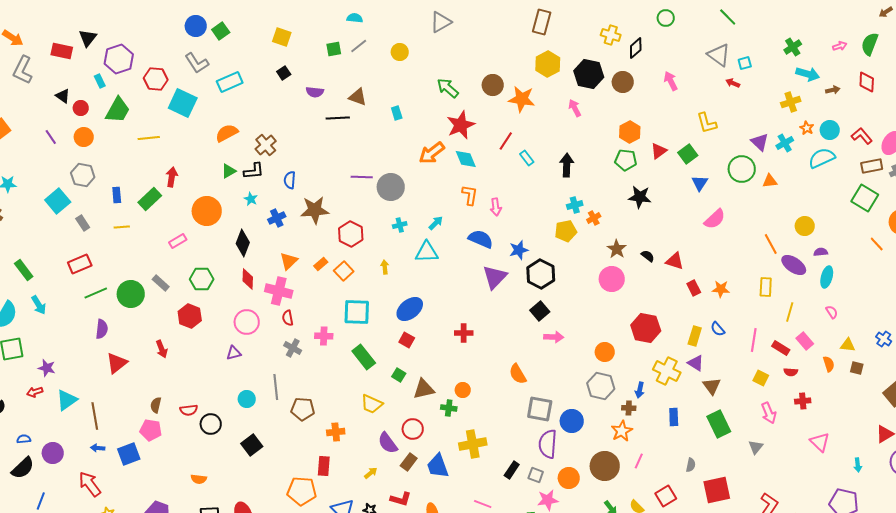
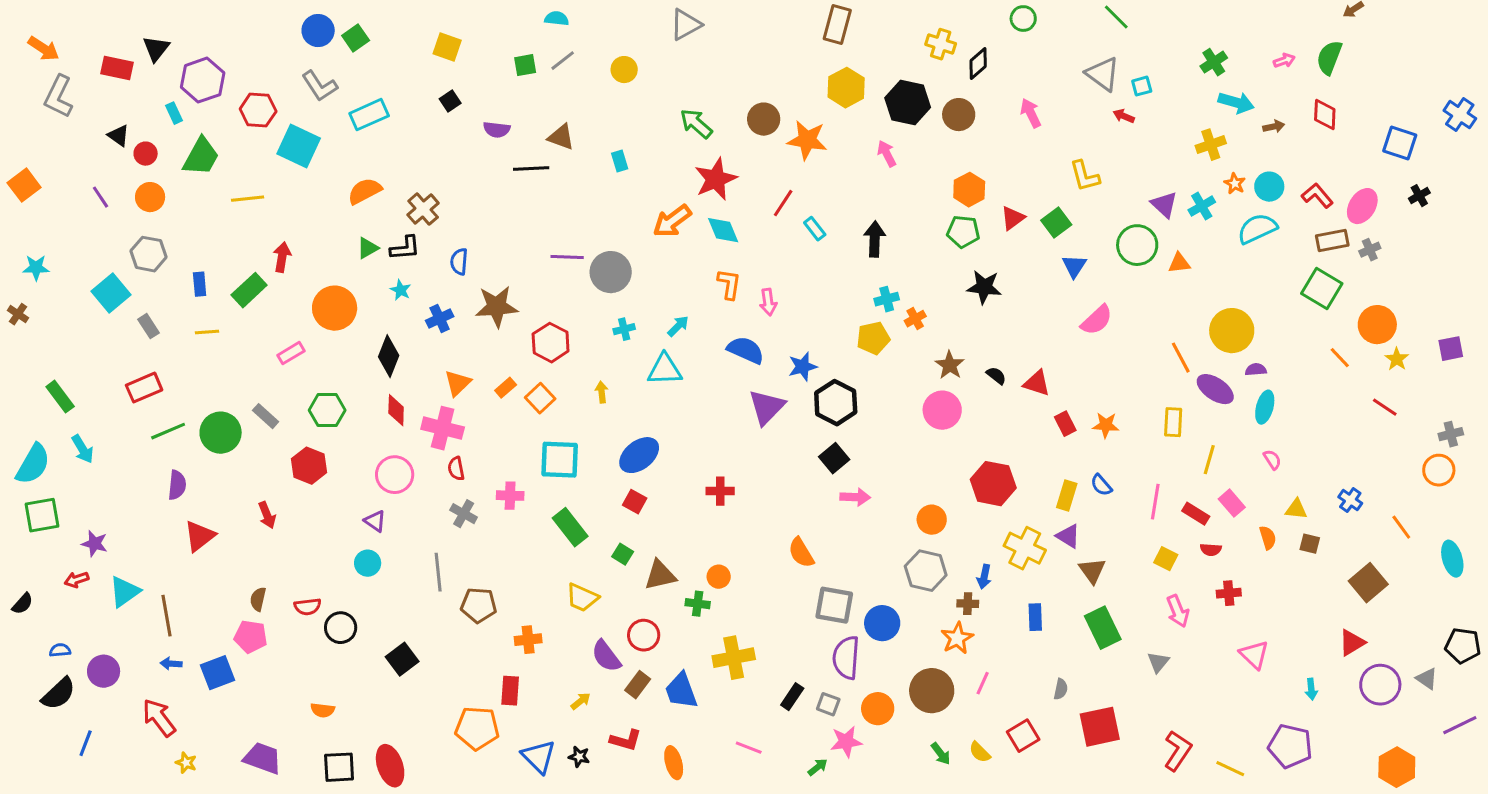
yellow circle: (805, 226) -> (1232, 331), size x1.5
purple triangle: (234, 353) -> (375, 521), turned 49
cyan circle: (247, 399) -> (368, 563), moved

